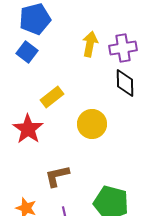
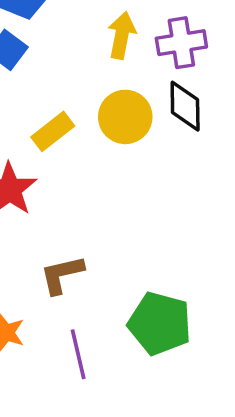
yellow circle: (92, 124) -> (125, 117), moved

